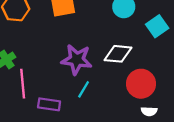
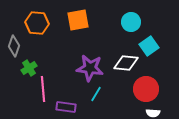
cyan square: (157, 26) -> (149, 46), moved

